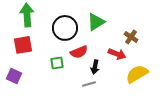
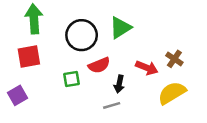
brown cross: (131, 37) -> (174, 59), moved
purple square: (14, 76) -> (18, 95), turned 35

